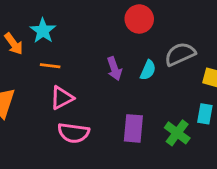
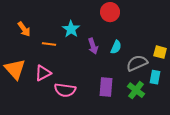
cyan star: (43, 31) -> (71, 29), moved
gray semicircle: (180, 54) -> (137, 63), moved
pink triangle: (62, 98) -> (43, 73), moved

